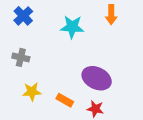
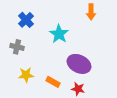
blue cross: (23, 16) -> (26, 20), moved
cyan star: (72, 27) -> (59, 34), moved, turned 30

